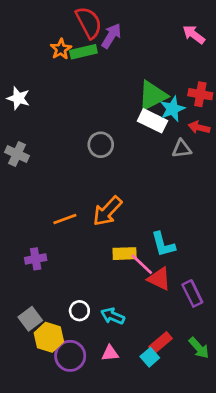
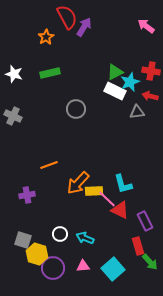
green rectangle: (83, 52) -> (50, 73), moved
green triangle: (152, 96) -> (115, 72), size x0.7
orange arrow: (107, 211) -> (78, 183), moved
gray square: (30, 319) -> (23, 240), turned -36
red rectangle: (160, 343) -> (138, 246), moved, turned -66
cyan square: (150, 357) -> (113, 269), size x1.6

